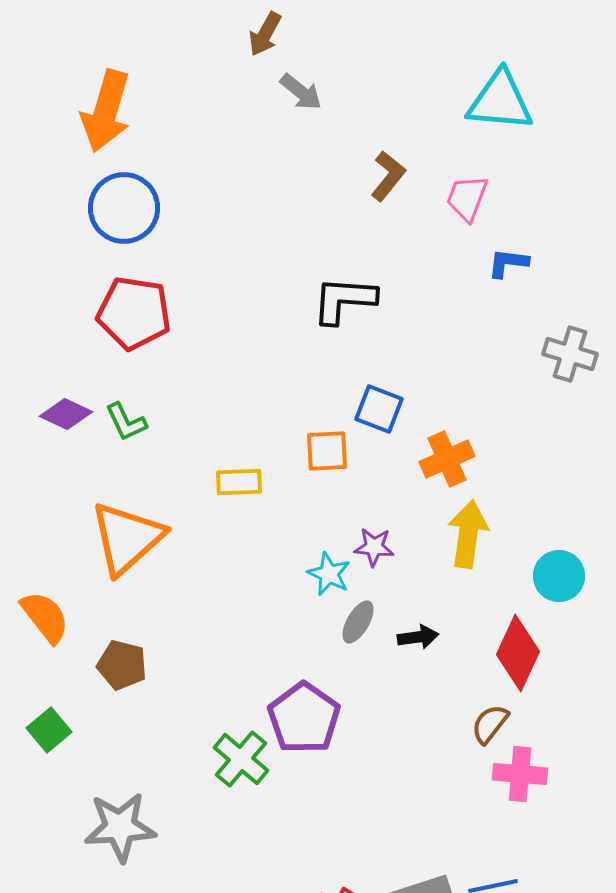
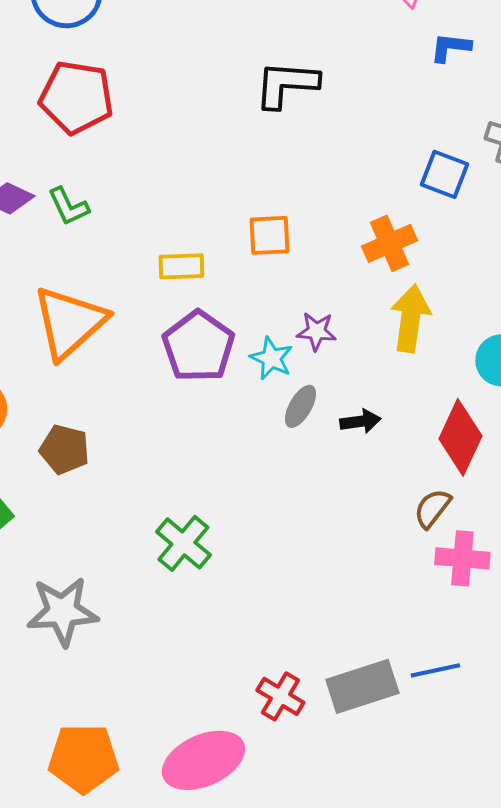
blue square: (379, 409) -> (444, 174), moved
purple pentagon: (304, 718) -> (198, 346), moved

